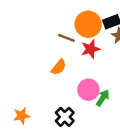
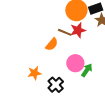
brown line: (66, 38) -> (65, 32), moved
orange star: (22, 116) -> (34, 73), moved

